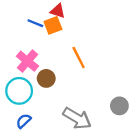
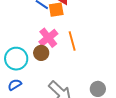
pink cross: (27, 61) -> (48, 38), moved

